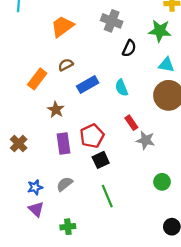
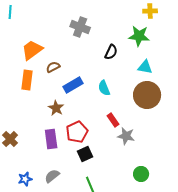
gray cross: (112, 21) -> (80, 27), moved
orange trapezoid: (62, 26) -> (32, 50), moved
orange rectangle: (37, 79) -> (27, 80), turned -30
brown star: (56, 110) -> (56, 108), moved

